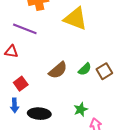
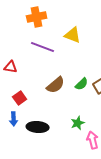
yellow triangle: (75, 19) -> (73, 35), size x0.7
purple line: (25, 29) -> (43, 47), moved

